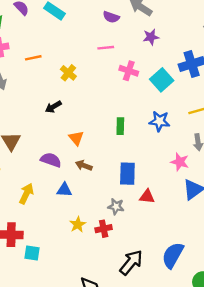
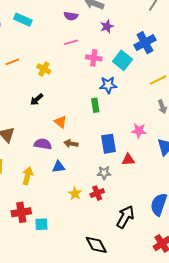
blue star: (159, 121) -> (108, 85), moved
pink star: (180, 162) -> (139, 131), moved

